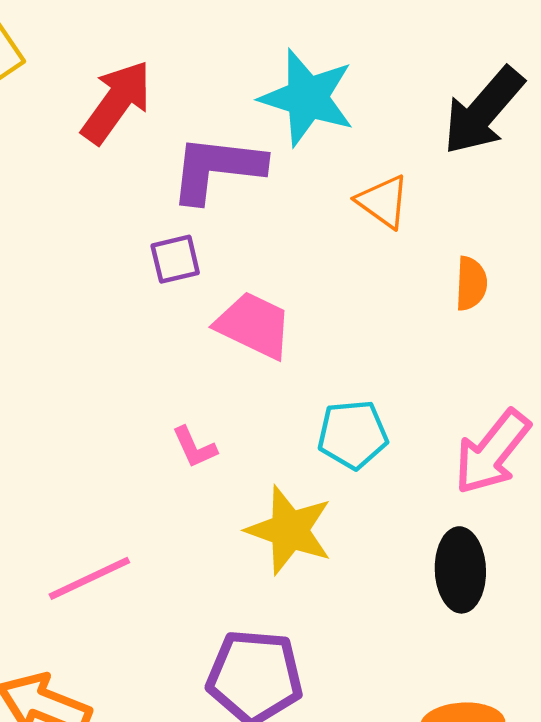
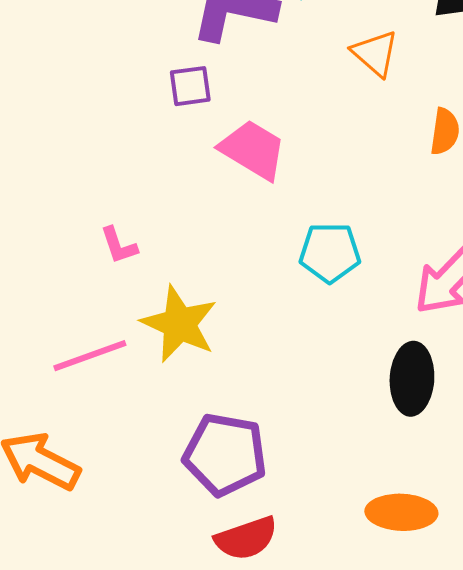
pink L-shape: (194, 447) -> (119, 245), moved
yellow star: (289, 530) -> (179, 324), moved

